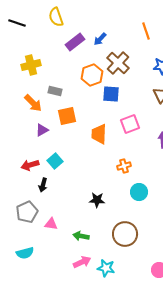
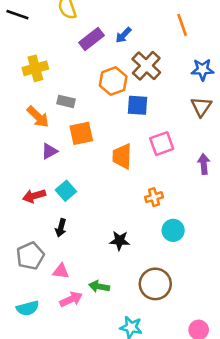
black arrow: (43, 185) -> (61, 228), moved
pink arrow: (82, 262) -> (71, 299), moved

